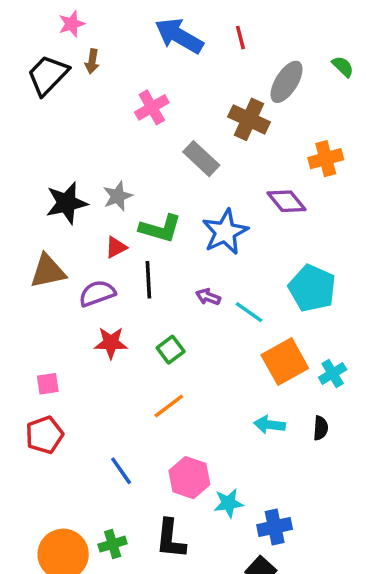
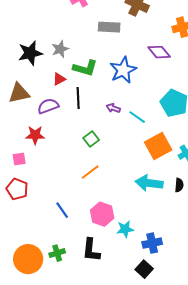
gray rectangle: (201, 159) -> (109, 27), turned -40
red star: (111, 343) -> (35, 135), moved
cyan arrow: (269, 425) -> (149, 183), size x1.5
red pentagon: (44, 435) -> (17, 189), turned -30

